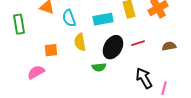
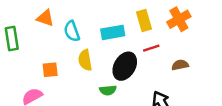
red line: (138, 43) -> (151, 48), moved
brown semicircle: (169, 46) -> (180, 65), moved

